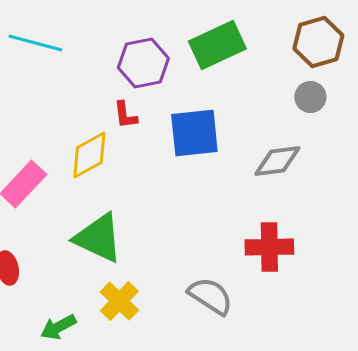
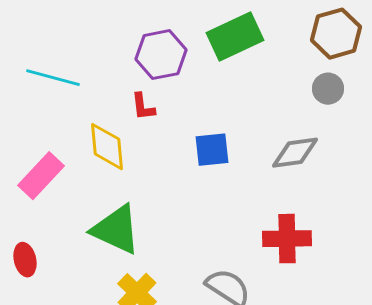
cyan line: (35, 43) -> (53, 78), moved
blue square: (194, 133) -> (212, 150), moved, size x0.7
yellow diamond: (89, 155) -> (107, 147), turned -66

